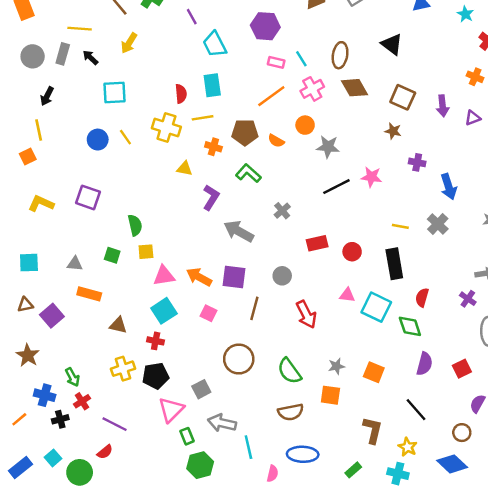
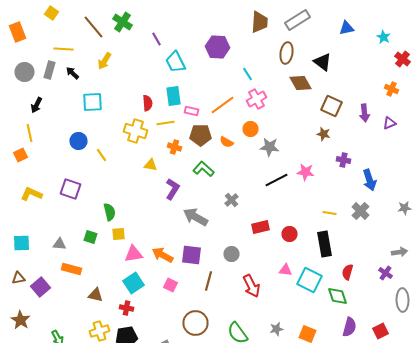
brown ellipse: (340, 55) -> (286, 53), moved
pink rectangle: (276, 62) -> (192, 111), moved
brown diamond: (354, 88) -> (300, 83), moved
yellow line: (125, 137) -> (102, 155), moved

